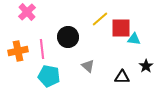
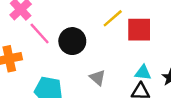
cyan triangle: (134, 39) -> (143, 73), moved
pink line: (42, 49) -> (40, 33), moved, turned -36

